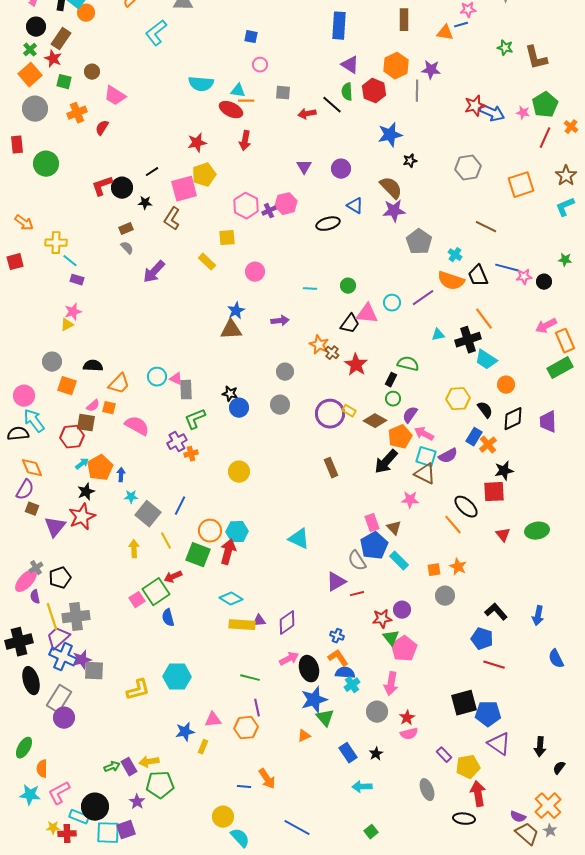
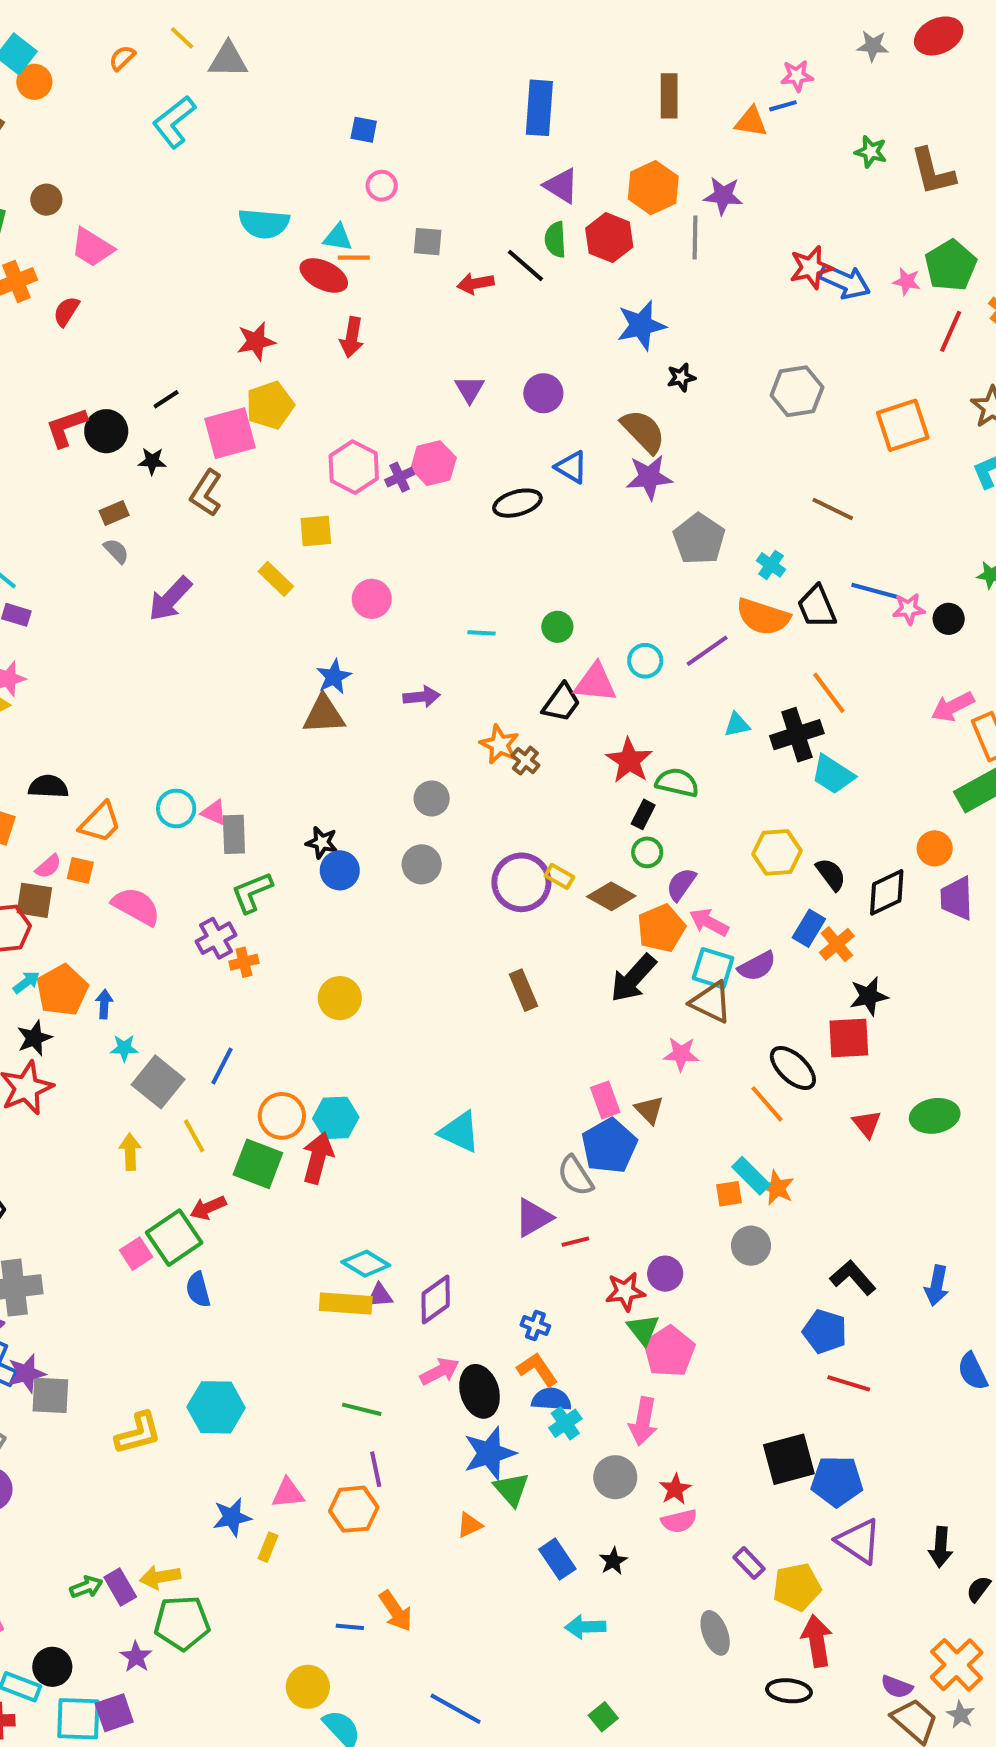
red star: (356, 365) -> (629, 761), moved
orange circle: (506, 385) -> (935, 848), moved
cyan rectangle: (399, 561) -> (751, 1176), moved
cyan diamond: (231, 599) -> (366, 1264), moved
black circle: (95, 807) -> (52, 1667), size x0.7

